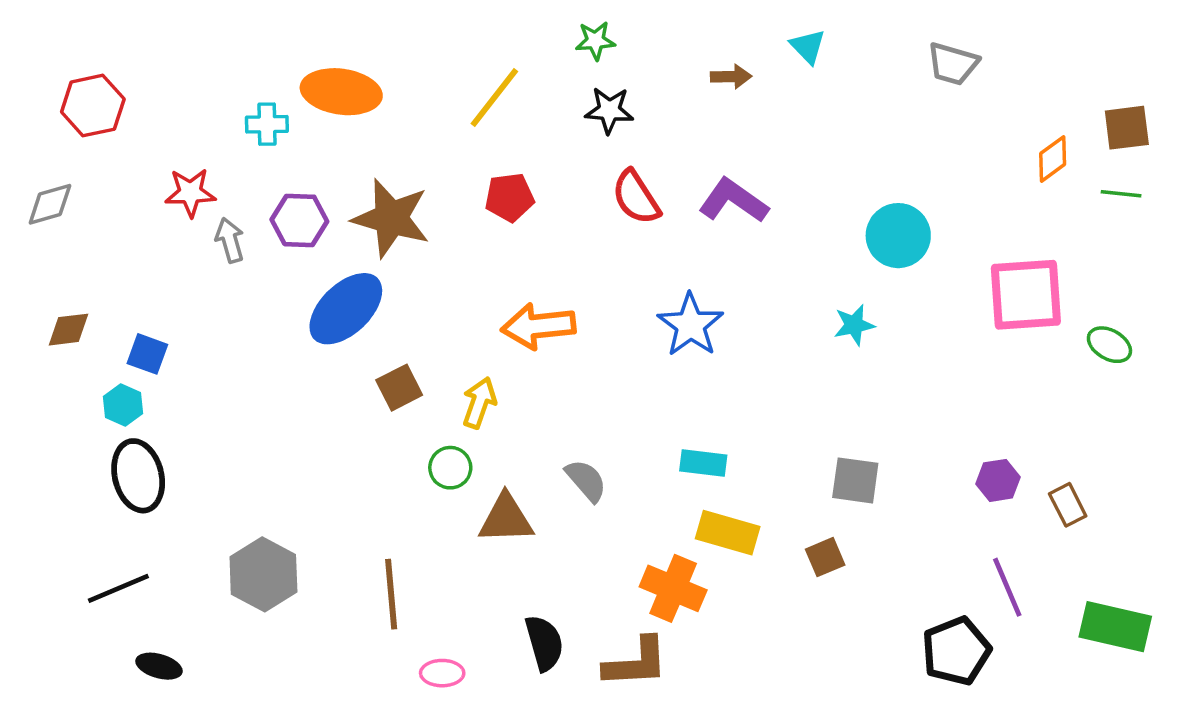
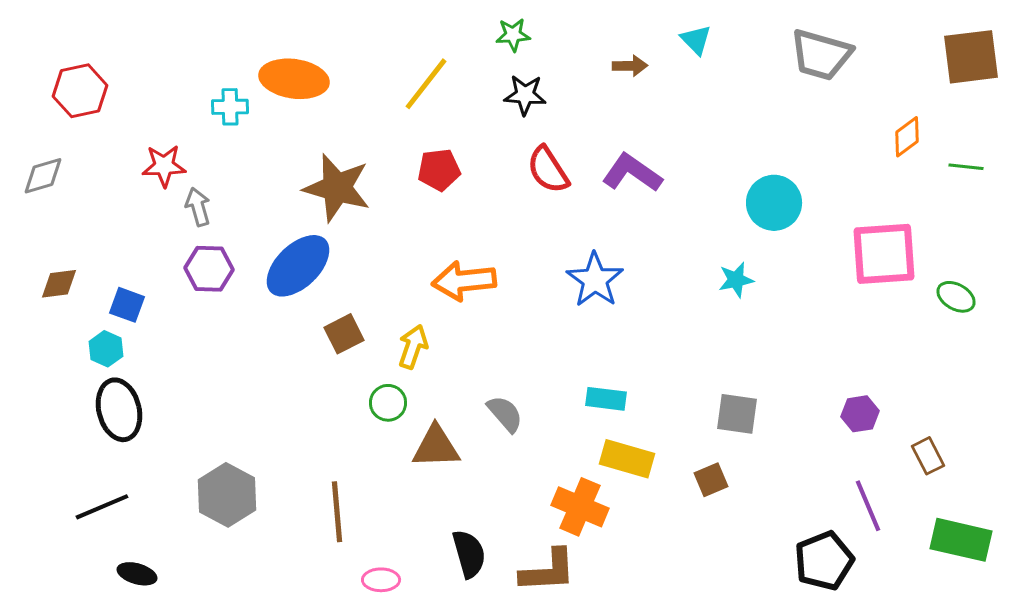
gray trapezoid: (953, 64) -> (821, 55), size x1.4
brown square: (1127, 128) -> (971, 57), moved, size x1.4
purple hexagon: (299, 220) -> (209, 269), moved
brown rectangle: (1068, 505) -> (928, 456), moved

